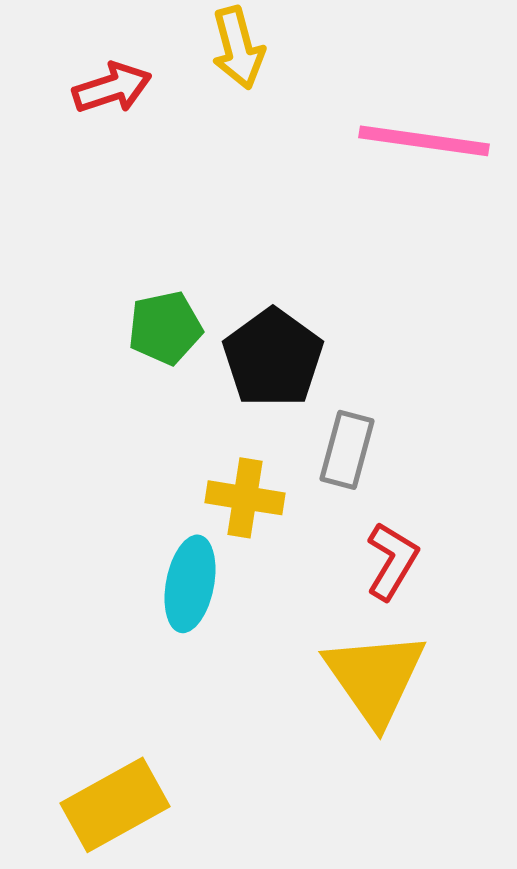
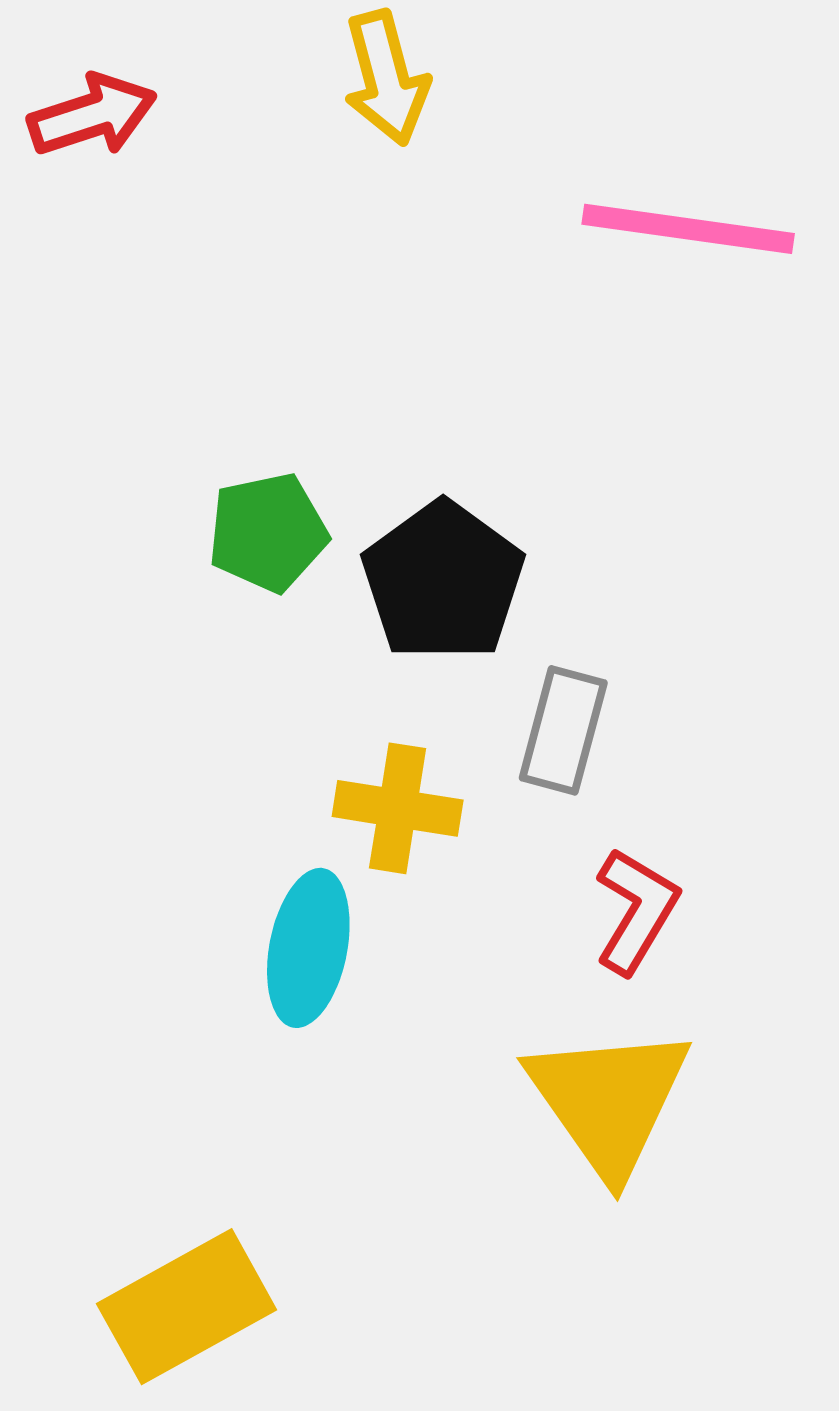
red arrow: (112, 88) -> (92, 115), moved

